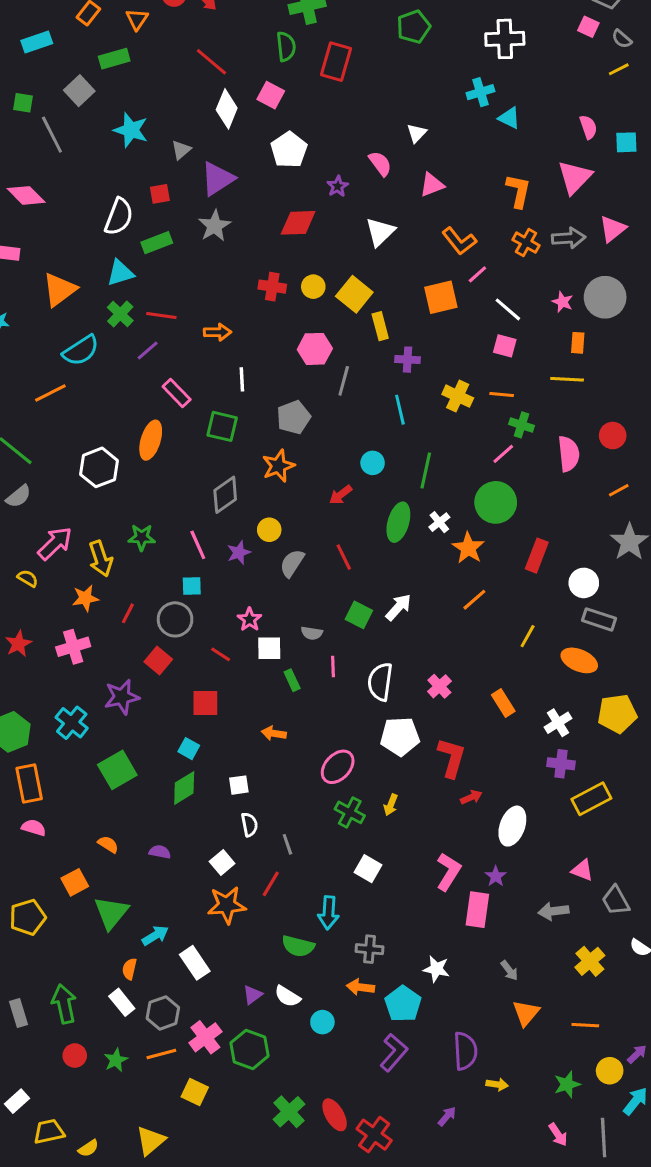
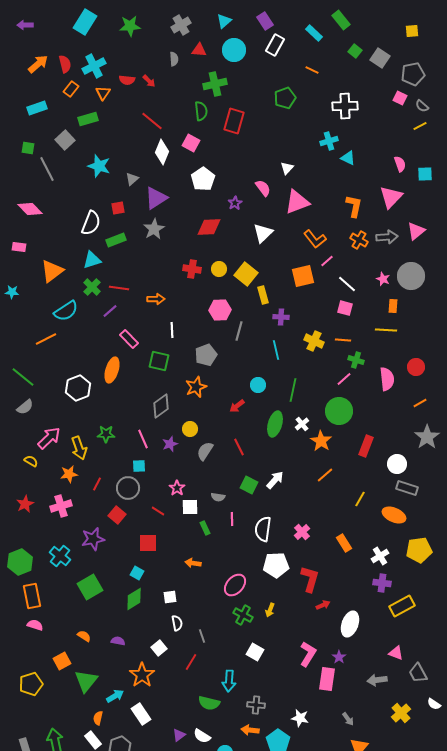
pink triangle: (432, 185) -> (297, 202), size x1.5
orange star: (227, 905) -> (142, 675), moved, turned -30

